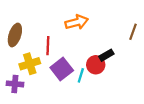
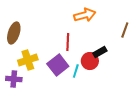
orange arrow: (77, 22) -> (85, 15), moved
red line: (48, 46) -> (68, 42), moved

